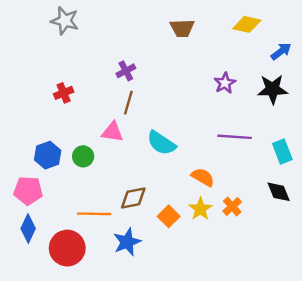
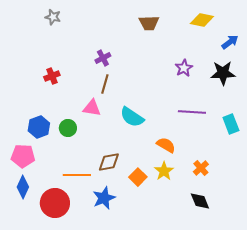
gray star: (65, 21) -> (53, 17), size x0.7
black diamond: (279, 192) -> (200, 201), moved
orange cross: (232, 206) -> (201, 168), moved

